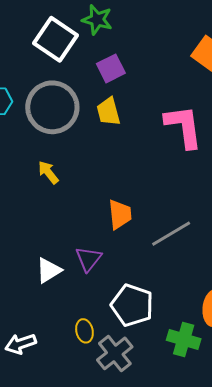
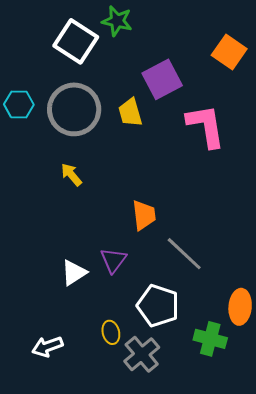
purple square: (111, 68) -> (162, 79), moved, size x1.4
gray line: (171, 234) -> (184, 254), moved, turned 75

